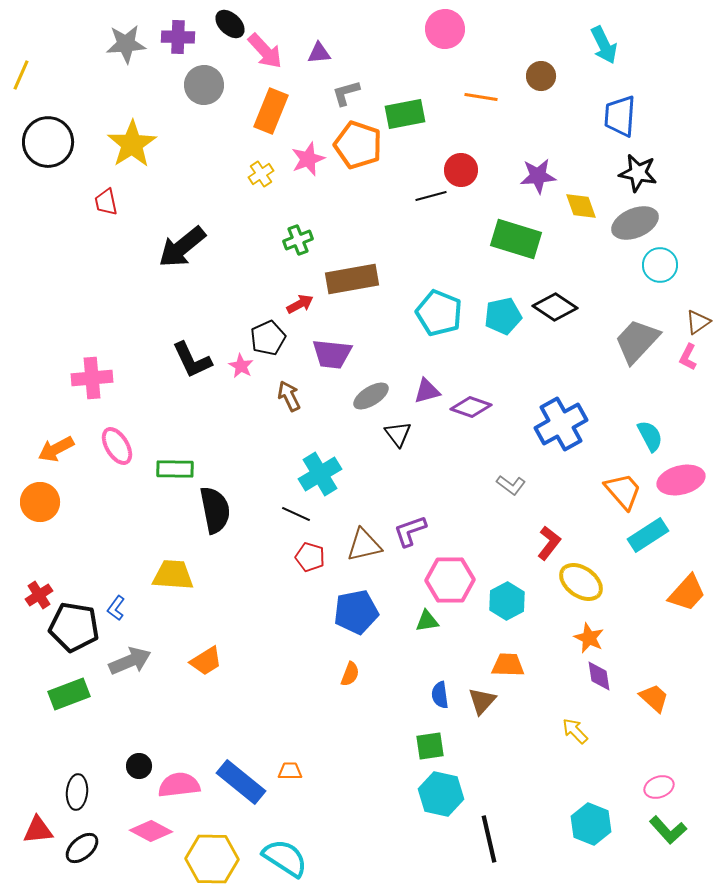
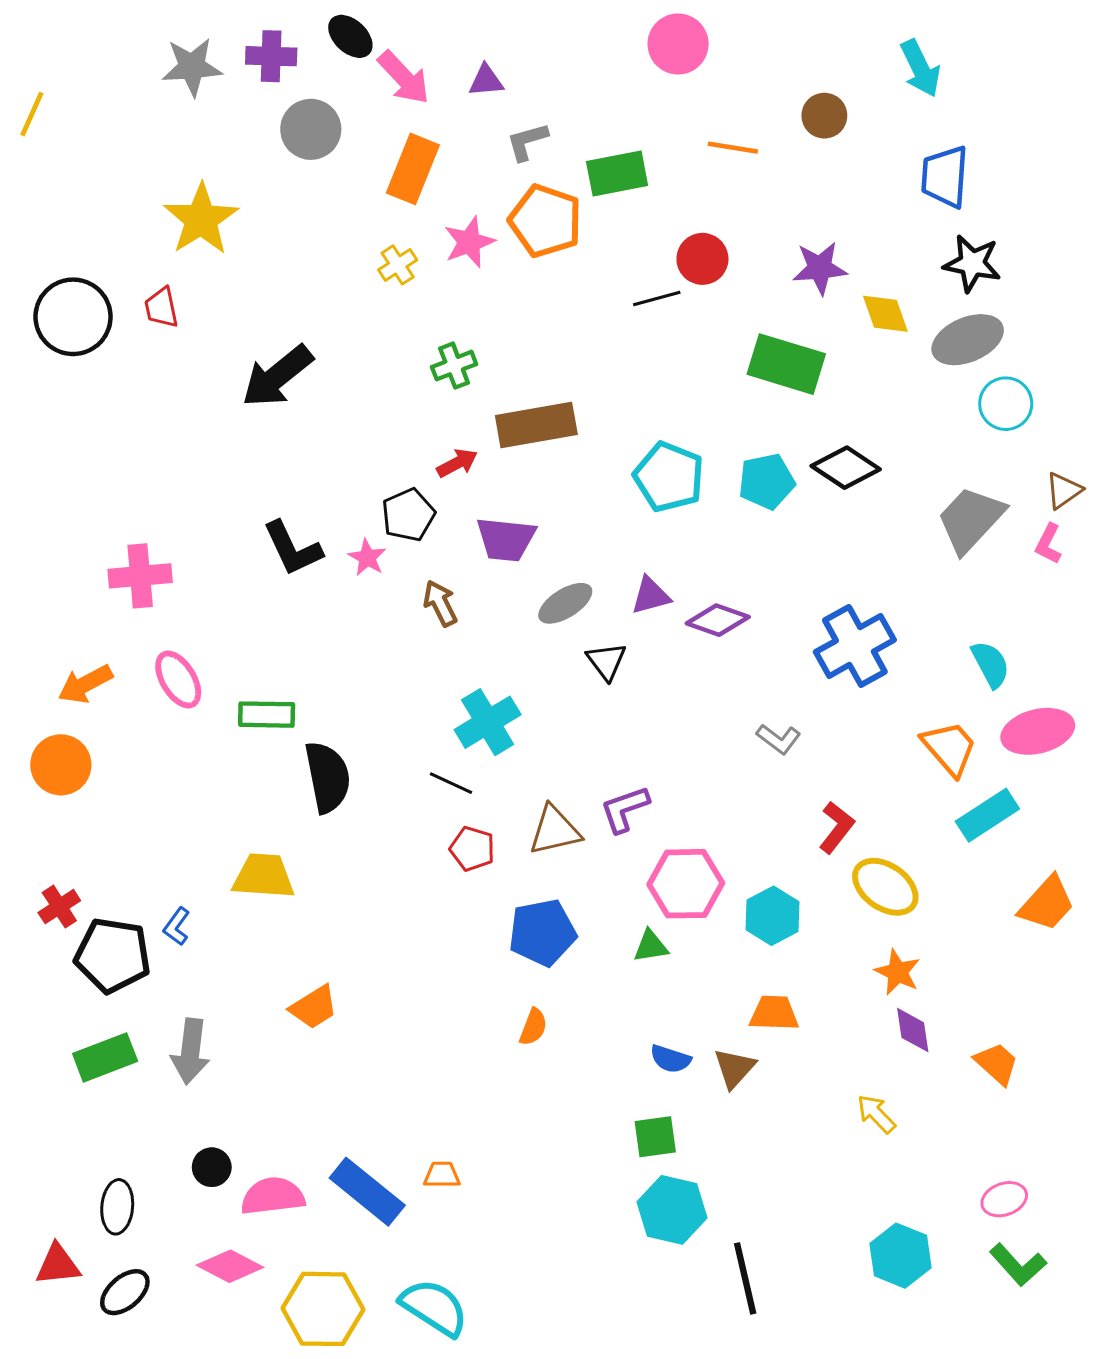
black circle: (48, 142) -> (73, 317), moved
gray arrow: (130, 661) -> (190, 1051), moved, turned 120
blue semicircle: (440, 695) -> (670, 1059), turned -64

